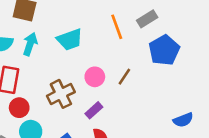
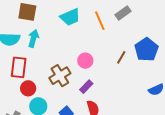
cyan trapezoid: (70, 40) -> (70, 17), moved
blue pentagon: (164, 50) -> (146, 49), moved
brown line: (124, 77) -> (121, 57), moved

